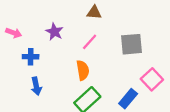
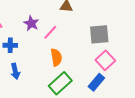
pink line: (90, 42) -> (50, 32), moved
pink square: (152, 79) -> (105, 60), moved

